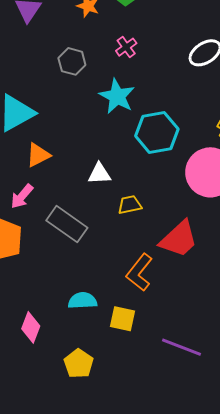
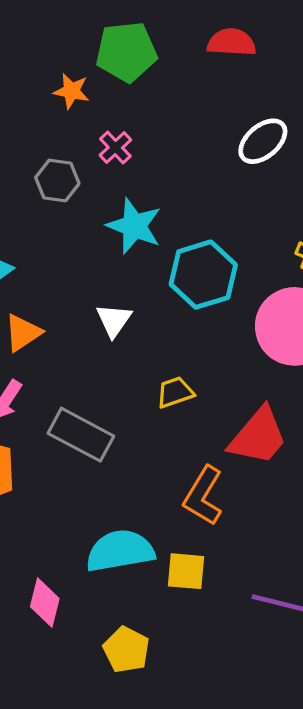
pink cross: (126, 47) -> (115, 148), moved
white triangle: (99, 174) -> (114, 320), moved, turned -45
cyan semicircle: (82, 301) -> (120, 551), size x1.5

